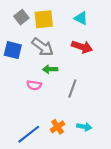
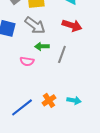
gray line: (72, 88) -> (62, 54), moved

